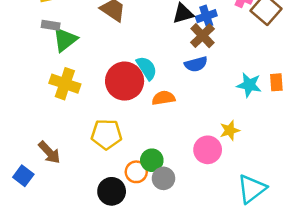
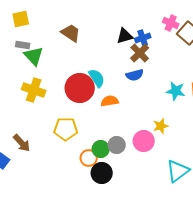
green triangle: (65, 40) -> (34, 56), turned -35
gray circle: (163, 178) -> (117, 145), moved
black circle: (112, 191) -> (102, 173), moved

